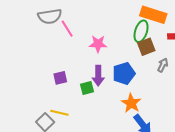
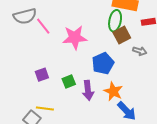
pink star: (98, 44) -> (75, 38), size x1.4
gray arrow: (163, 65) -> (140, 51), turned 88
purple arrow: (98, 76) -> (88, 90), moved

